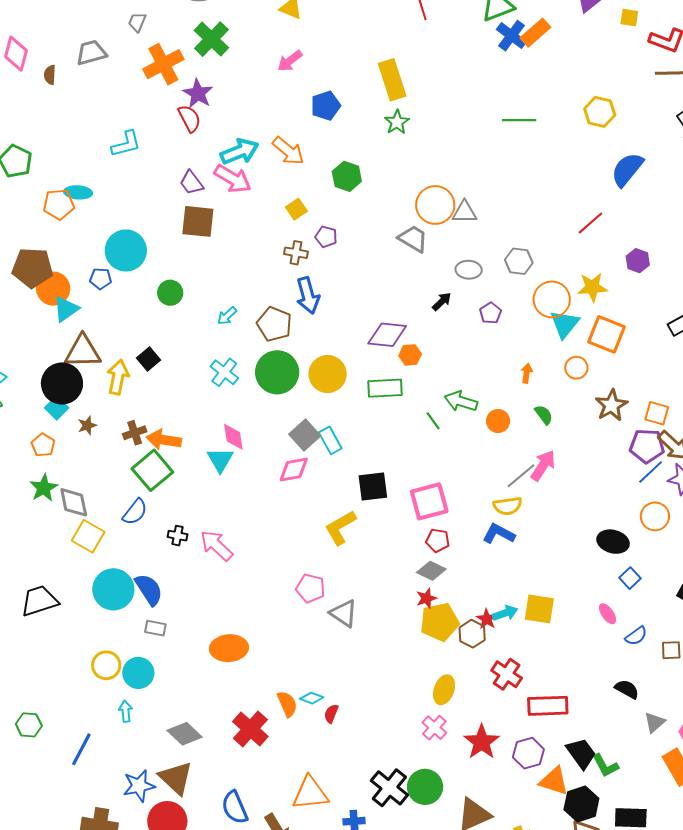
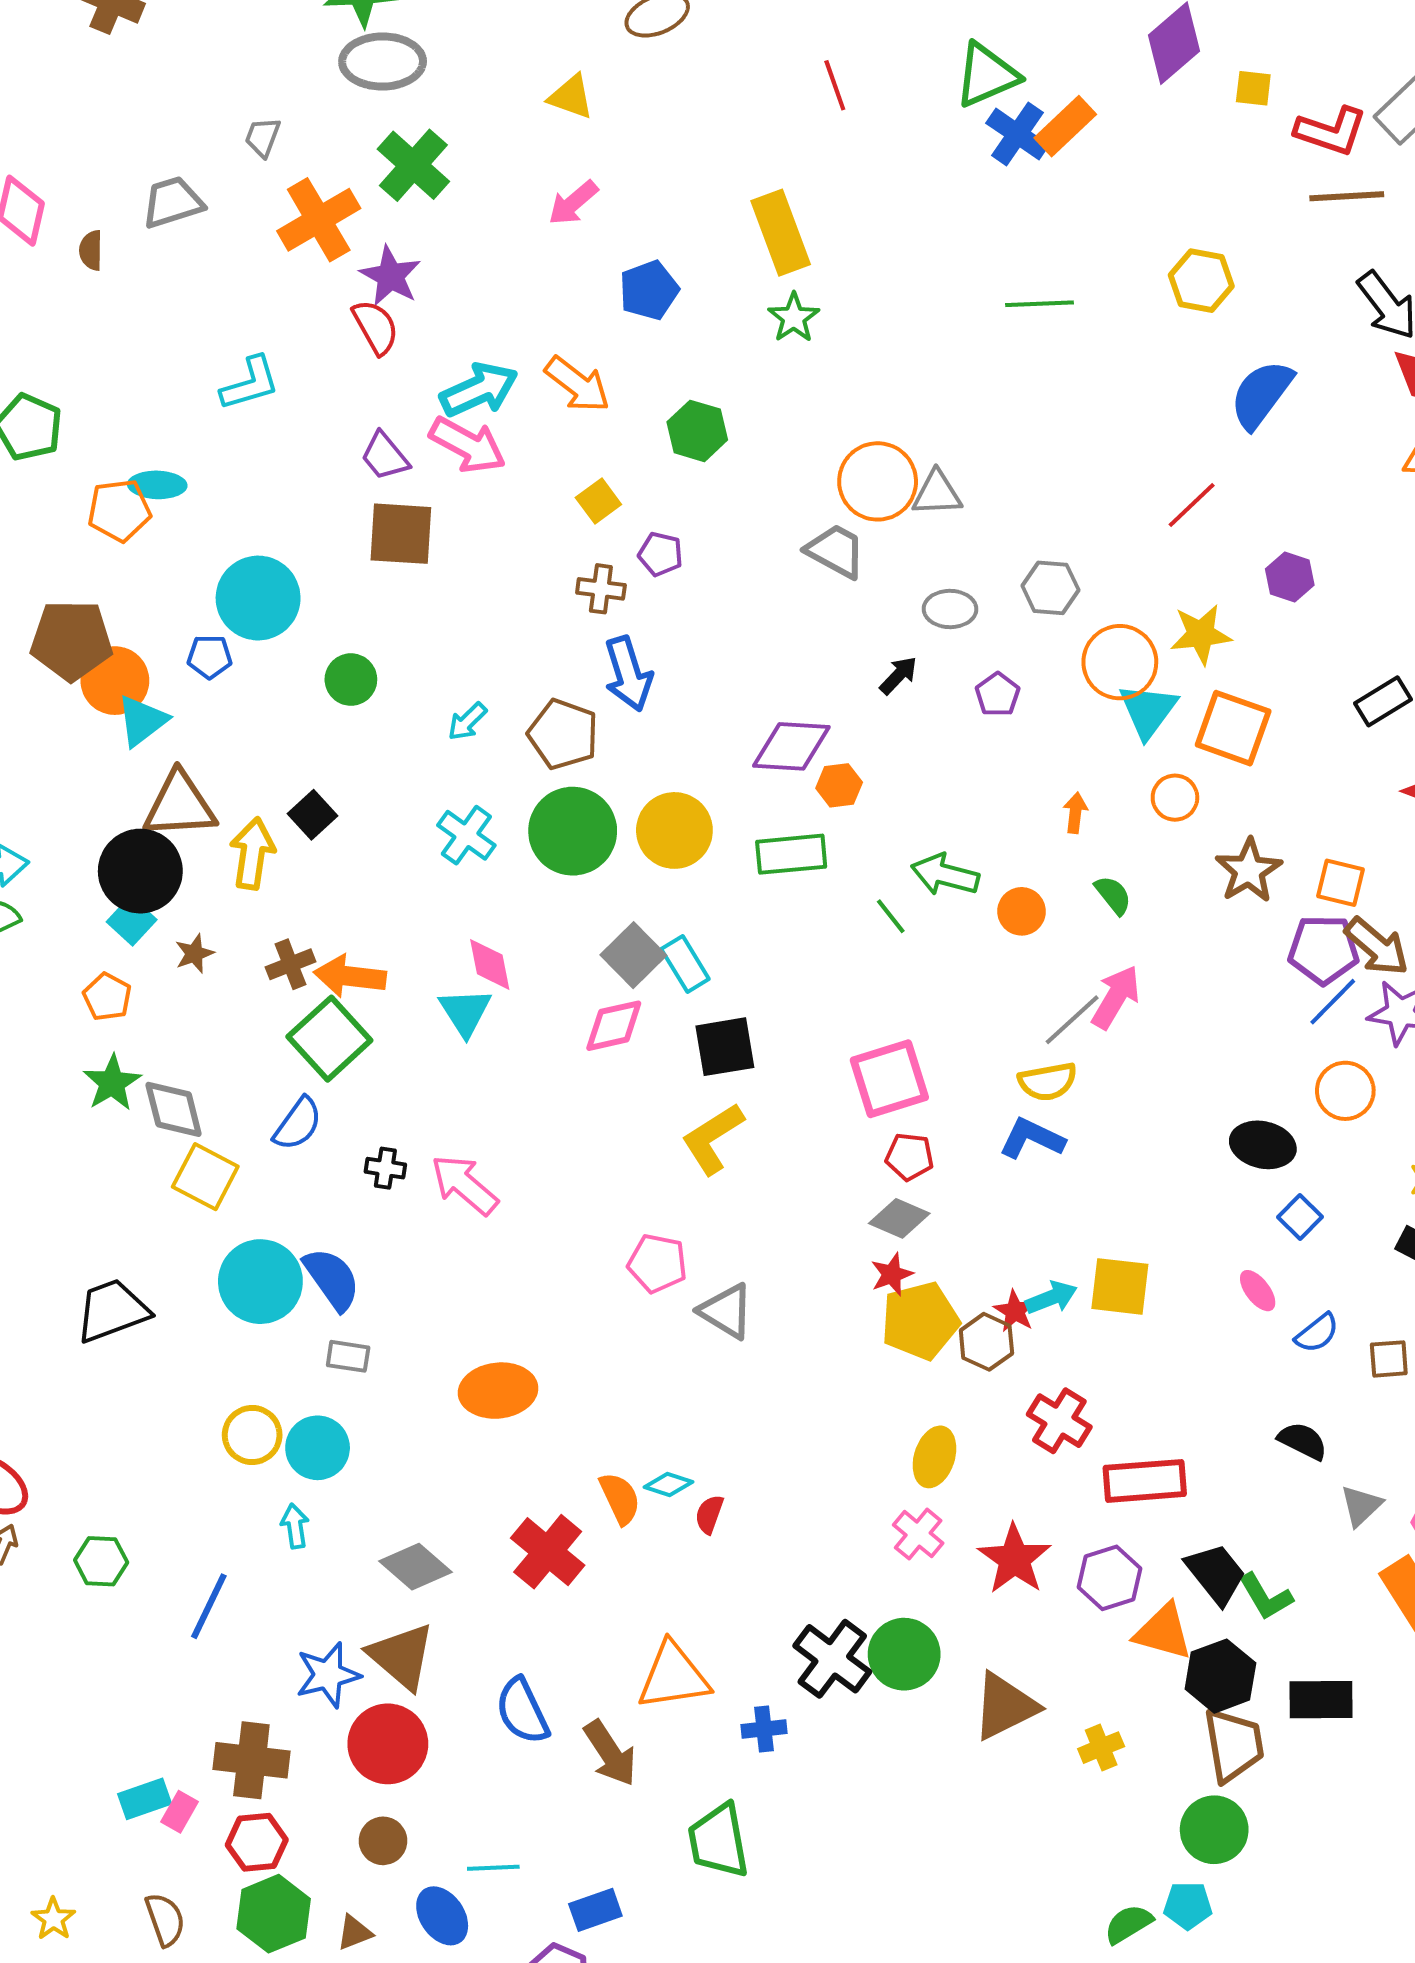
black square: (373, 486) -> (725, 1047), moved

